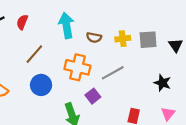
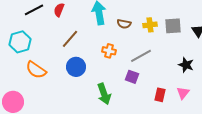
orange cross: (77, 67) -> (109, 51), size x0.6
purple square: (93, 96) -> (132, 77), moved, turned -32
pink triangle: (168, 114) -> (183, 93), moved

